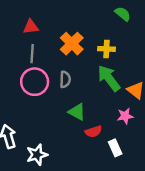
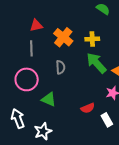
red triangle: (31, 27) -> (36, 25), moved
pink circle: (35, 82) -> (27, 79), moved
green triangle: (77, 112) -> (49, 99), moved

